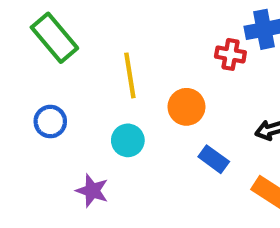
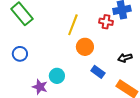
yellow line: (130, 75) -> (73, 25), moved, turned 30
cyan circle: (128, 140) -> (57, 76), moved

